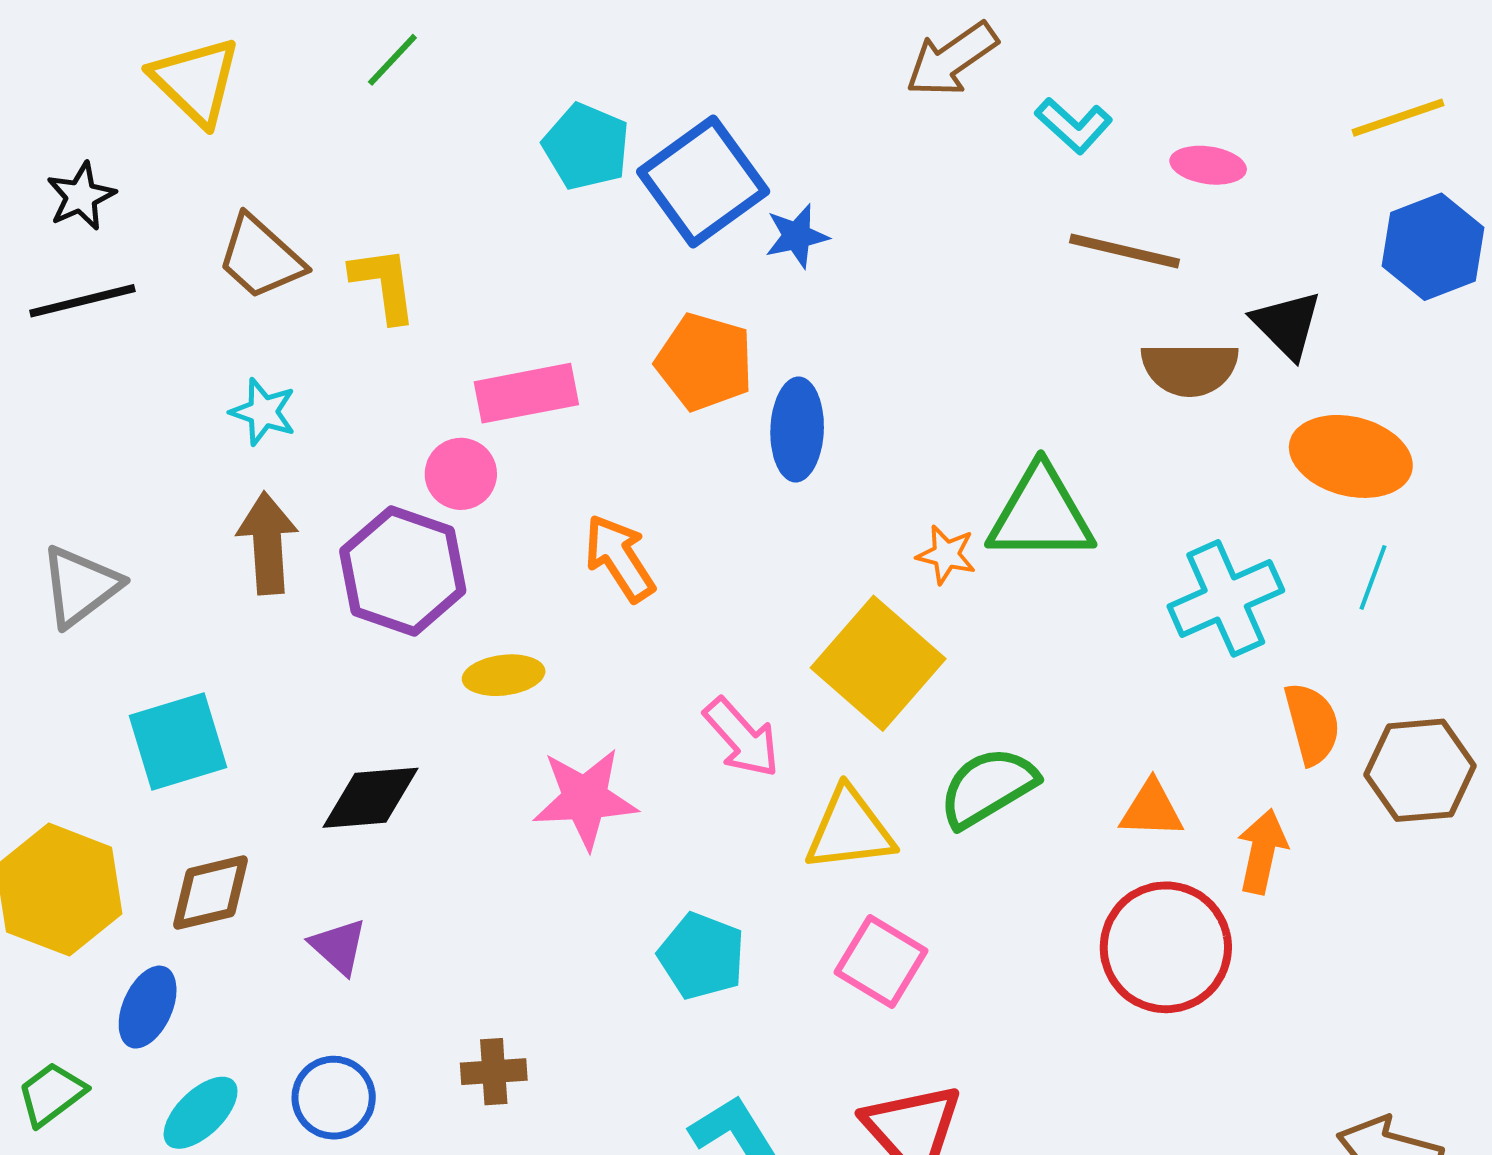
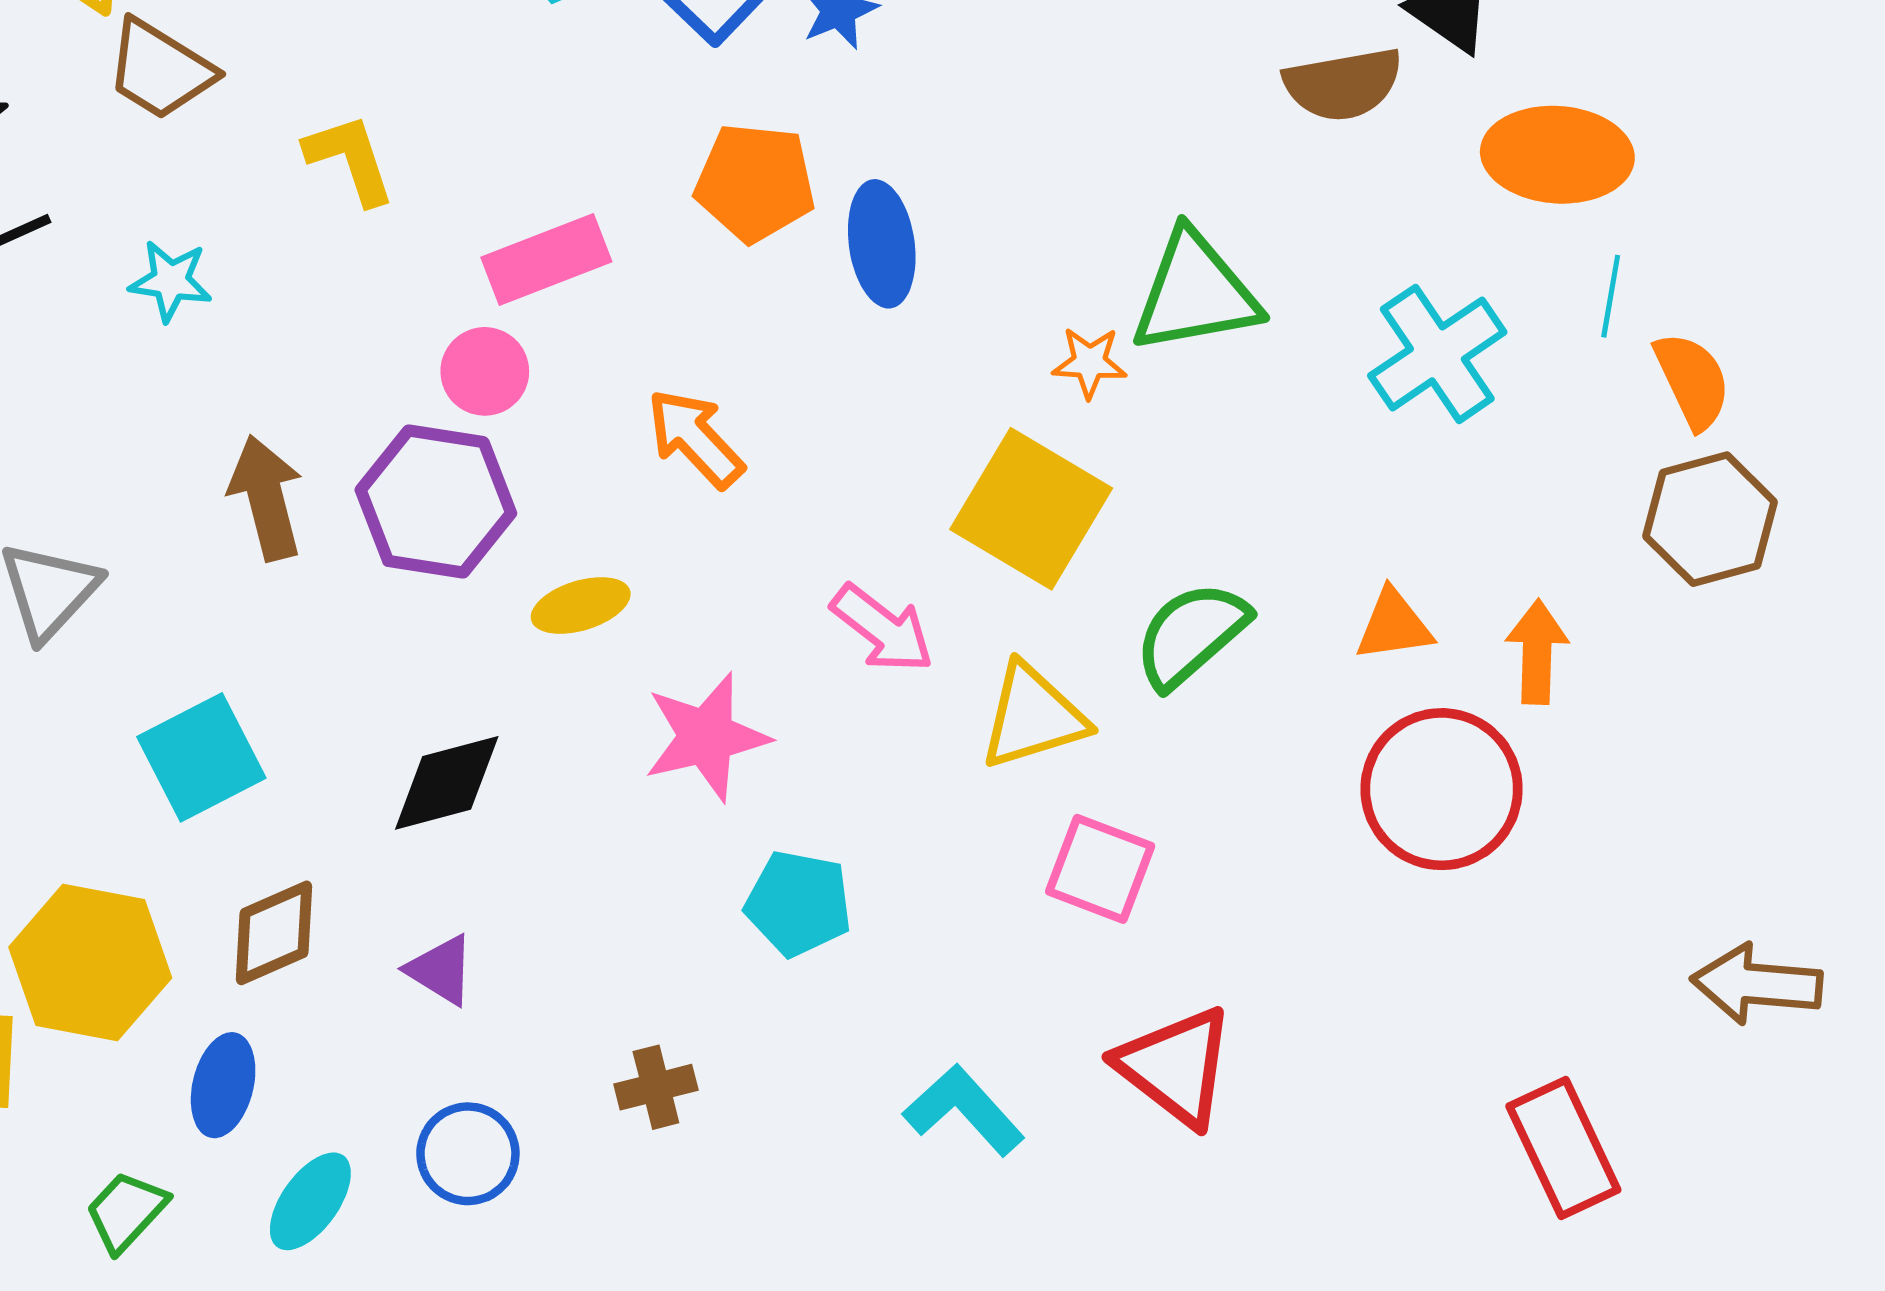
brown trapezoid: (261, 257) -> (160, 70), moved
cyan star: (263, 412) -> (171, 281), moved
orange semicircle: (1312, 724) -> (1692, 381), moved
cyan pentagon: (702, 956) -> (798, 903), moved

